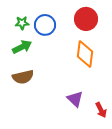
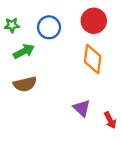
green star: (22, 23) -> (12, 25), moved

